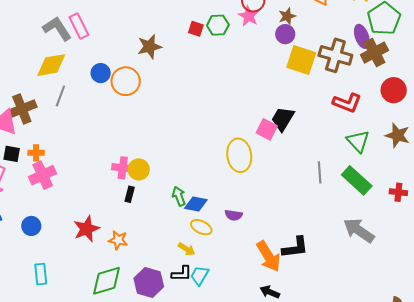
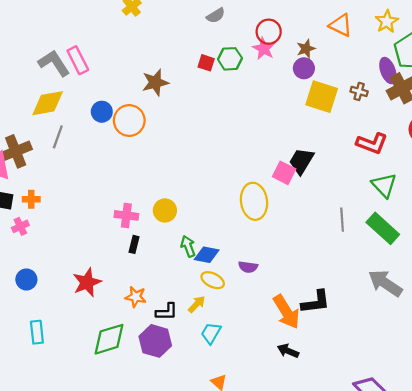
brown cross: (335, 55) -> (359, 91), size x0.5
yellow circle: (139, 169) -> (165, 210), moved
pink cross: (43, 175) -> (20, 226), moved, size x0.6
orange star: (118, 240) -> (136, 297), moved
yellow arrow: (187, 249) -> (197, 304), turned -78
black L-shape: (182, 274) -> (167, 312), moved

